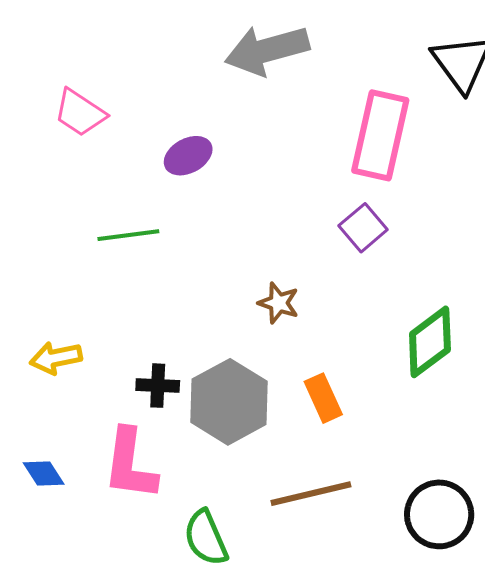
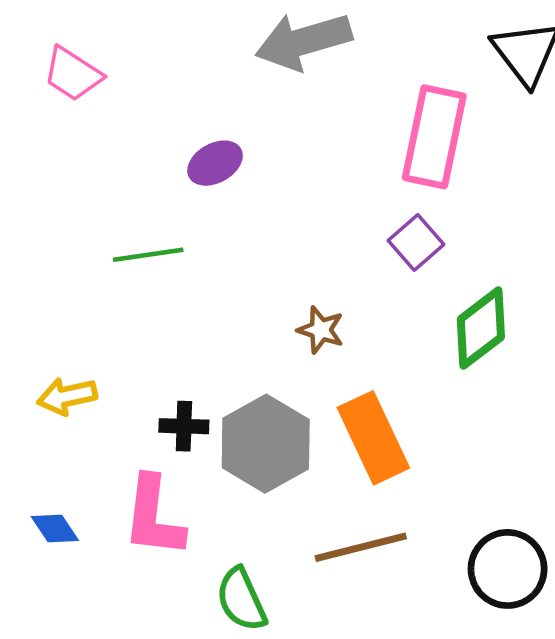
pink trapezoid: (80, 113) -> (73, 74), moved
green diamond: (430, 342) -> (481, 328), moved
orange rectangle: (323, 398) -> (373, 438), size x1.6

